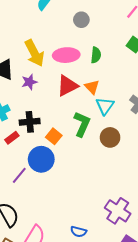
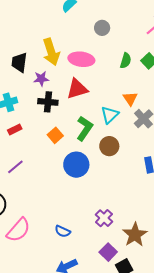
green semicircle: (96, 55) -> (126, 61), moved
orange triangle: (92, 87) -> (130, 99), moved
black cross: (30, 122) -> (48, 102), moved
blue circle: (41, 159) -> (76, 165), moved
purple cross: (118, 211) -> (104, 218), size x0.7

